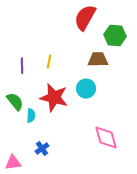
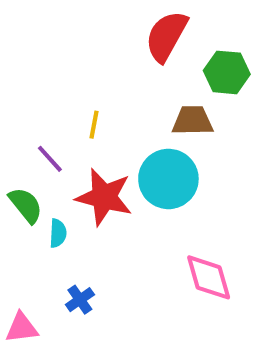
purple line: (22, 66) -> (50, 159), moved, turned -42
cyan circle: (86, 89) -> (168, 179), size x1.5

